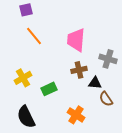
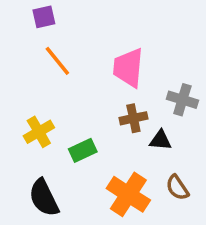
brown semicircle: (106, 99) -> (177, 188), moved
orange cross: (76, 115) -> (128, 194), size x1.4

